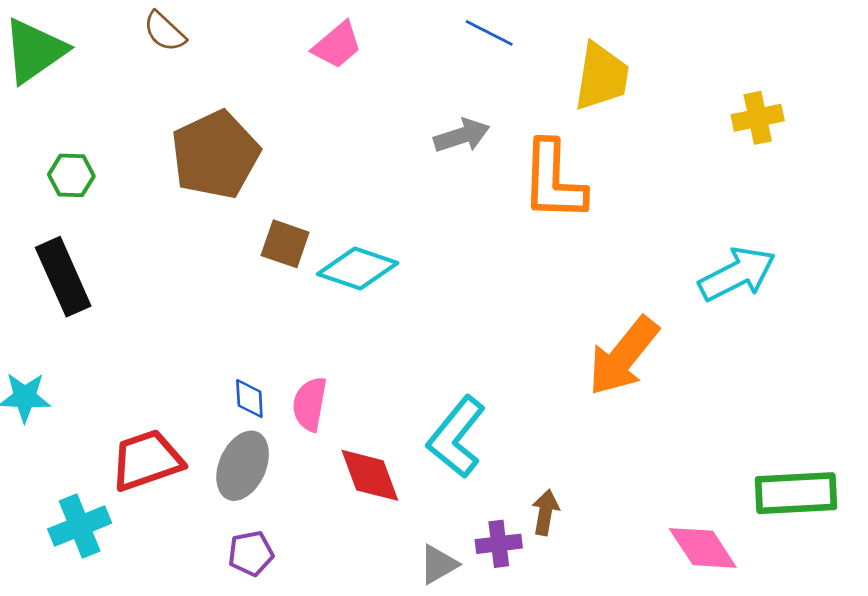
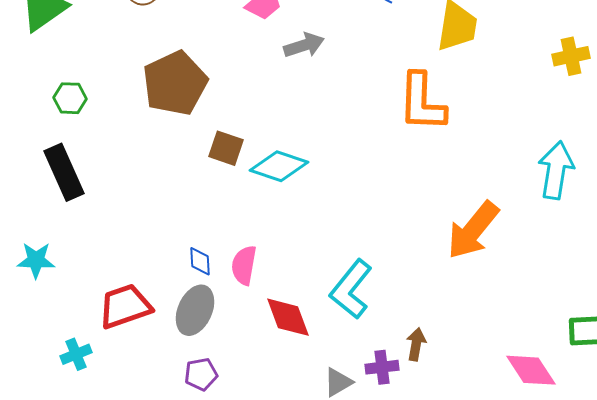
gray arrow: (462, 136) -> (304, 45), moved
cyan arrow: (737, 274) -> (556, 170), turned -54
cyan cross: (80, 526) -> (76, 354), size x0.7

